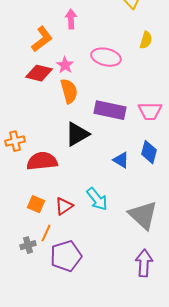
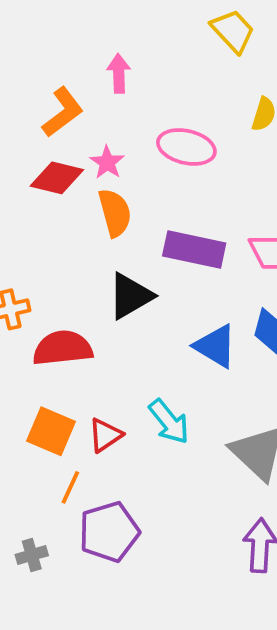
blue triangle: (121, 160) -> (215, 346), size x1.4
orange square: (36, 204) -> (51, 431), size x1.4
gray cross: (28, 245) -> (32, 555), moved

